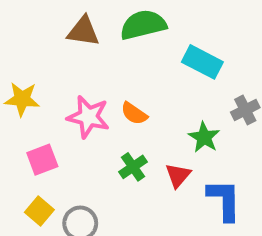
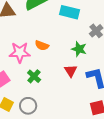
green cross: (133, 167) -> (34, 76), moved

